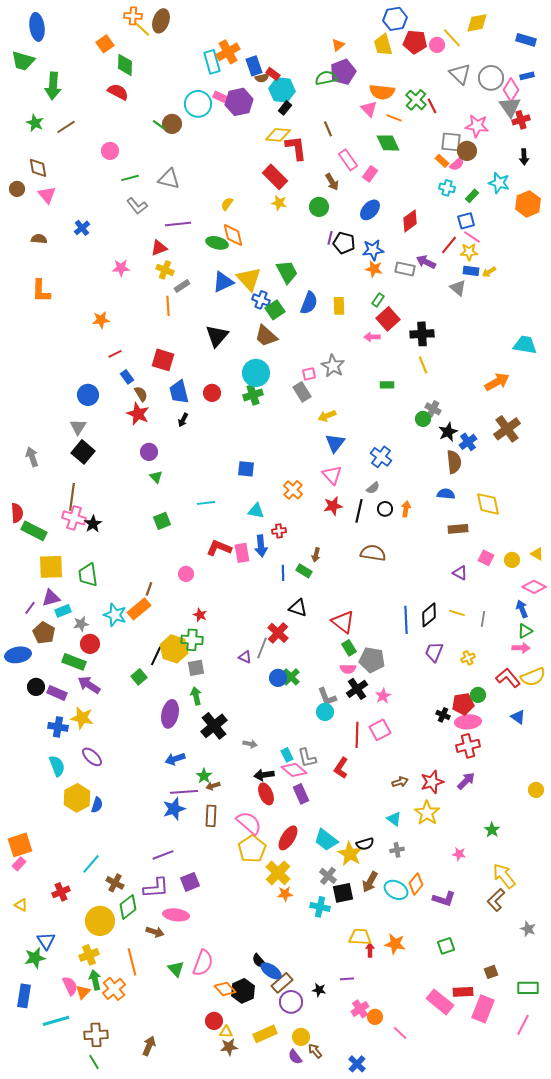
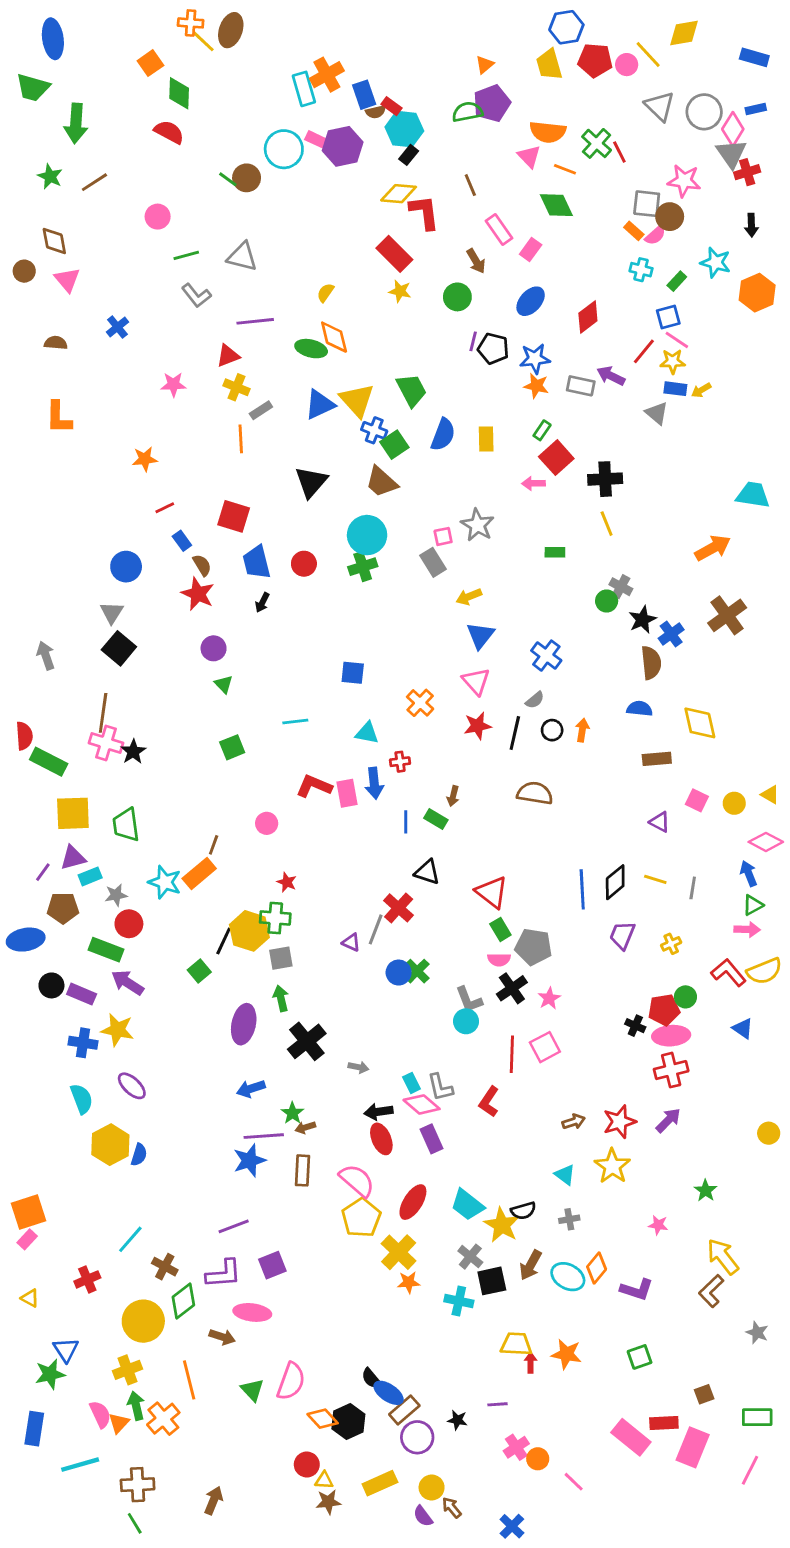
brown pentagon: (44, 633) -> (63, 908), turned -30

